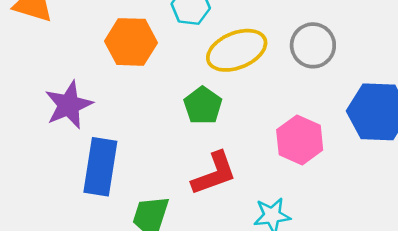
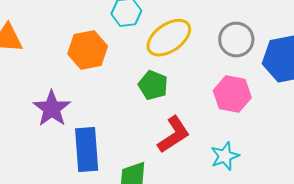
gray circle: (313, 45) -> (236, 40), moved

